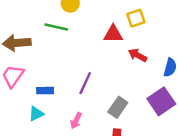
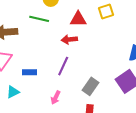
red triangle: (113, 34) -> (78, 19), moved
red arrow: (138, 55) -> (69, 39), moved, turned -35
cyan triangle: (36, 114) -> (13, 92), moved

